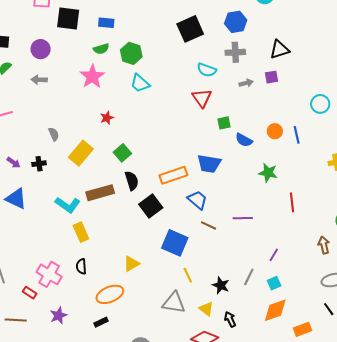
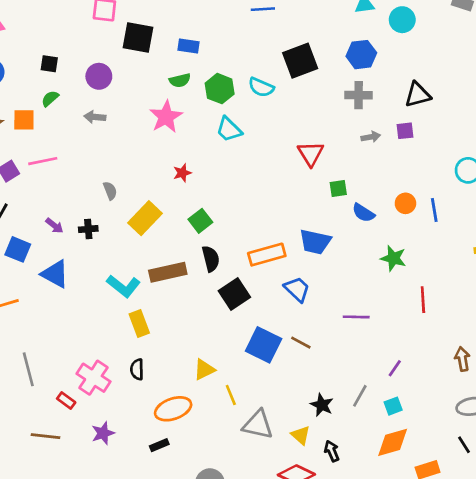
cyan semicircle: (207, 70) -> (261, 87), moved
brown line: (208, 225) -> (301, 343), moved
yellow line: (188, 275) -> (231, 395), moved

